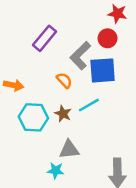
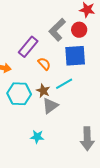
purple rectangle: (44, 38) -> (28, 47), moved
gray L-shape: (80, 56) -> (57, 30), moved
gray triangle: (69, 150) -> (50, 106), moved, turned -30

